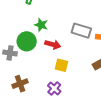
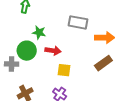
gray rectangle: (81, 31) -> (78, 22), moved

